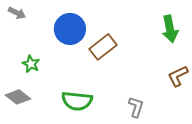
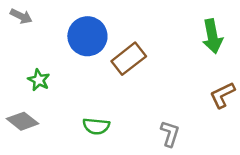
green semicircle: (77, 101) -> (96, 126), size x0.7

